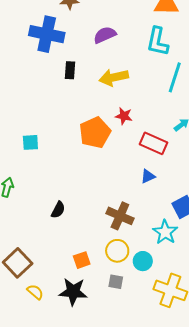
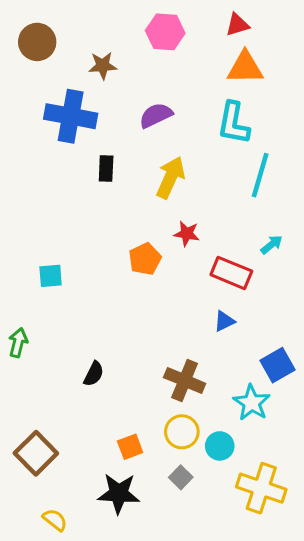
yellow arrow: (114, 77) -> (170, 177), turned 128
orange pentagon: (95, 133) -> (145, 259), size x0.7
gray square: (116, 282) -> (181, 477), turned 35
yellow semicircle: (35, 292) -> (55, 520), moved

